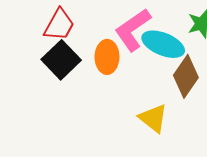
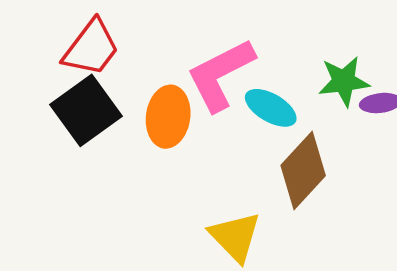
cyan ellipse: (163, 44) -> (271, 108), size x0.7

